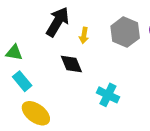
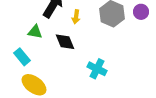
green triangle: (14, 53) -> (35, 32), moved

